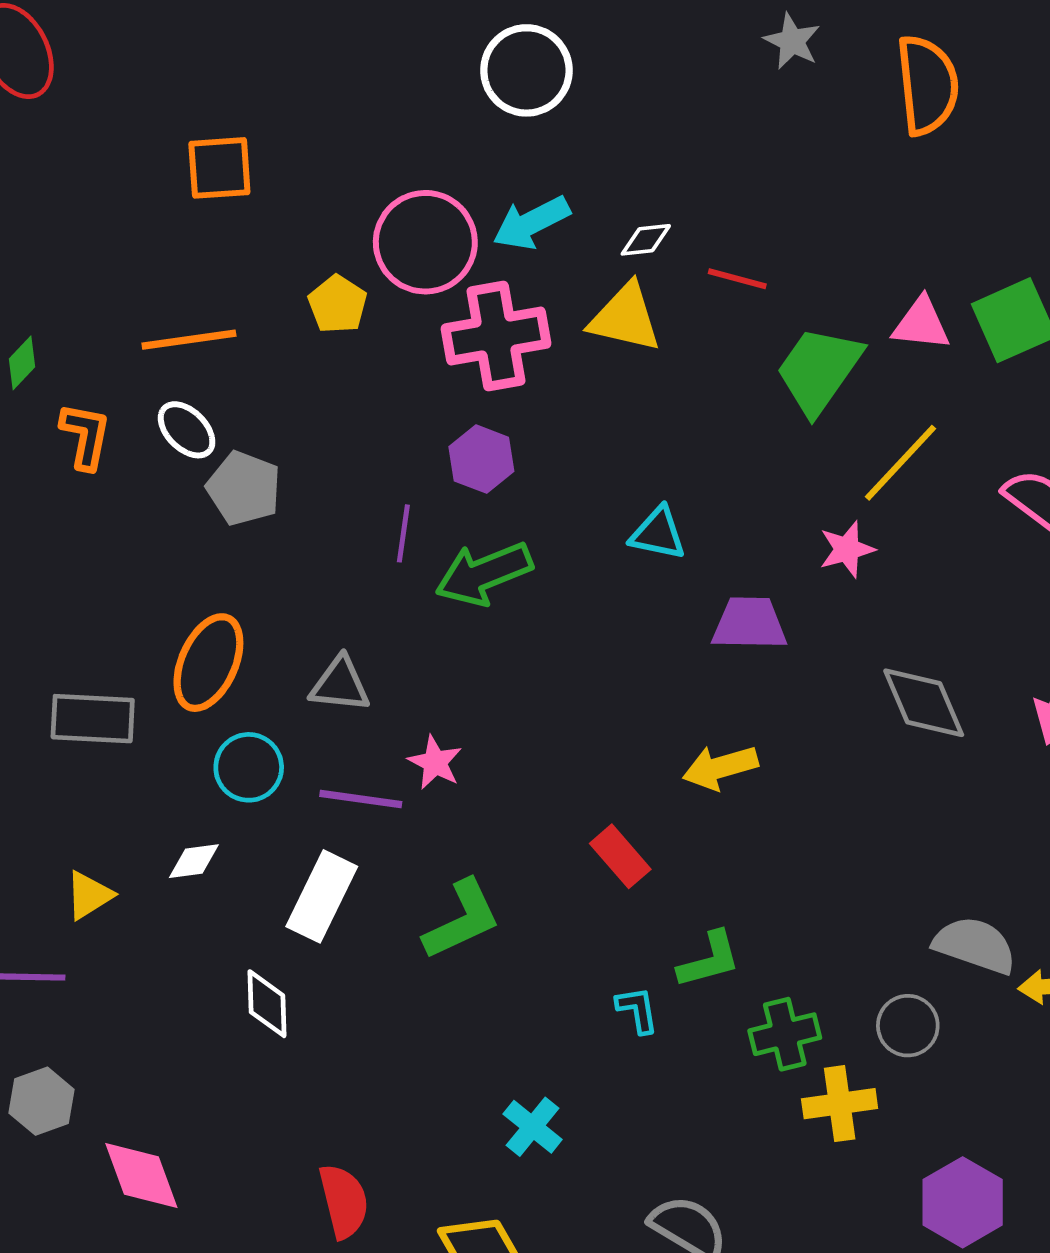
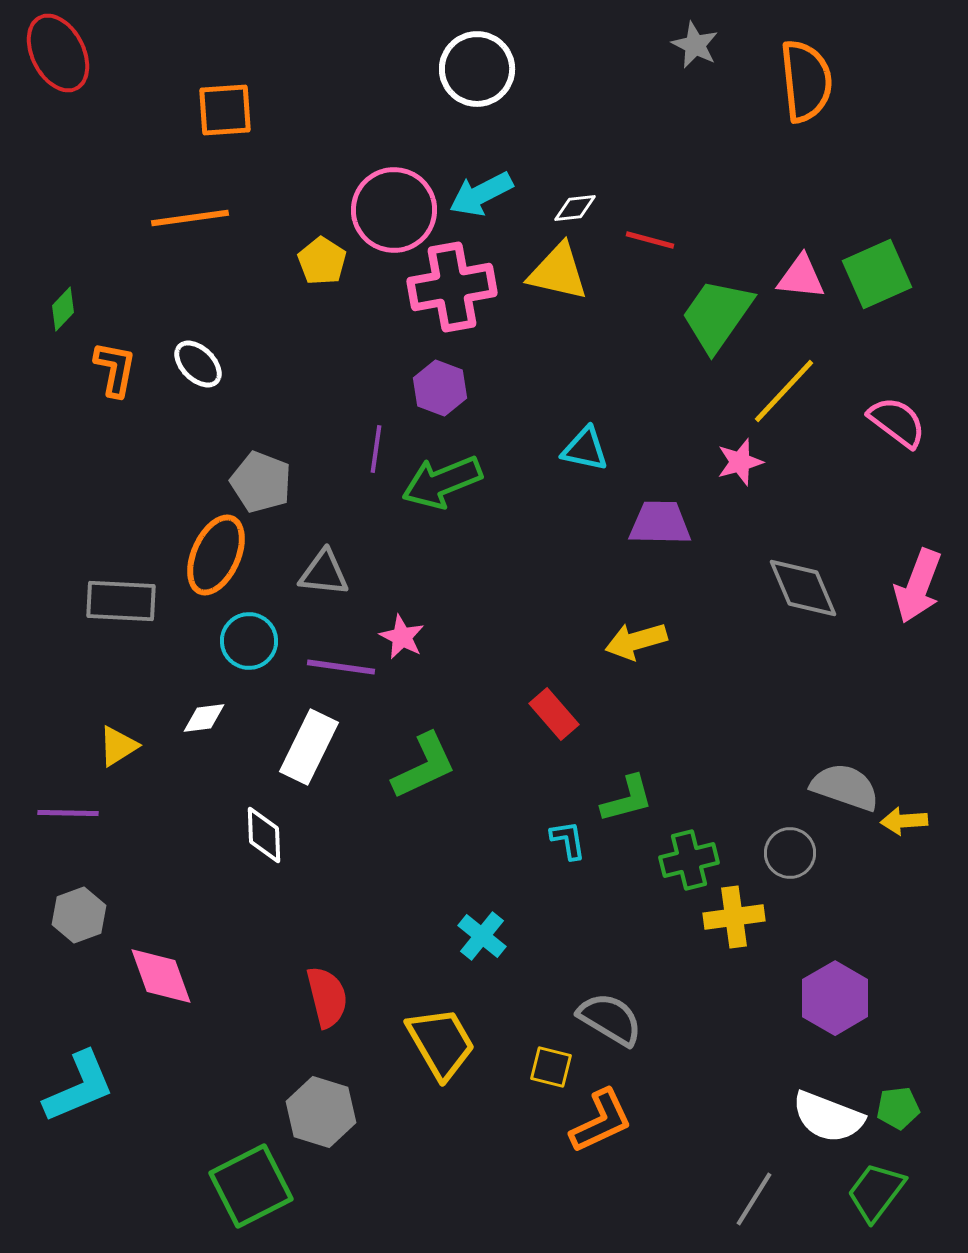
orange square: (219, 168) -> (225, 110), moved
orange line: (189, 340) -> (190, 218), moved
gray pentagon: (244, 488) -> (261, 482), moved

